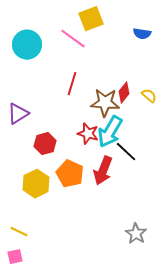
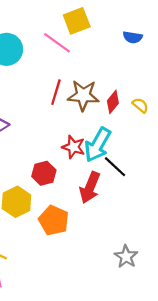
brown star: (105, 103) -> (83, 95), moved
red hexagon: (45, 144) -> (44, 173), moved
orange pentagon: (70, 174) -> (54, 220), moved

